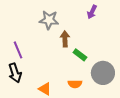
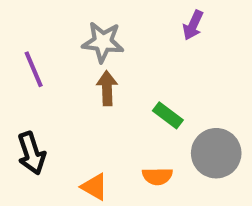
brown arrow: (65, 39) -> (107, 88), moved
purple line: (18, 50) -> (34, 69), moved

